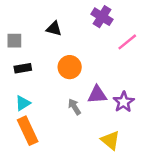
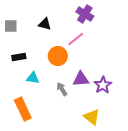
gray square: (14, 41) -> (11, 26), moved
pink line: (127, 42) -> (76, 39), moved
cyan triangle: (23, 103) -> (33, 78), moved, turned 40

